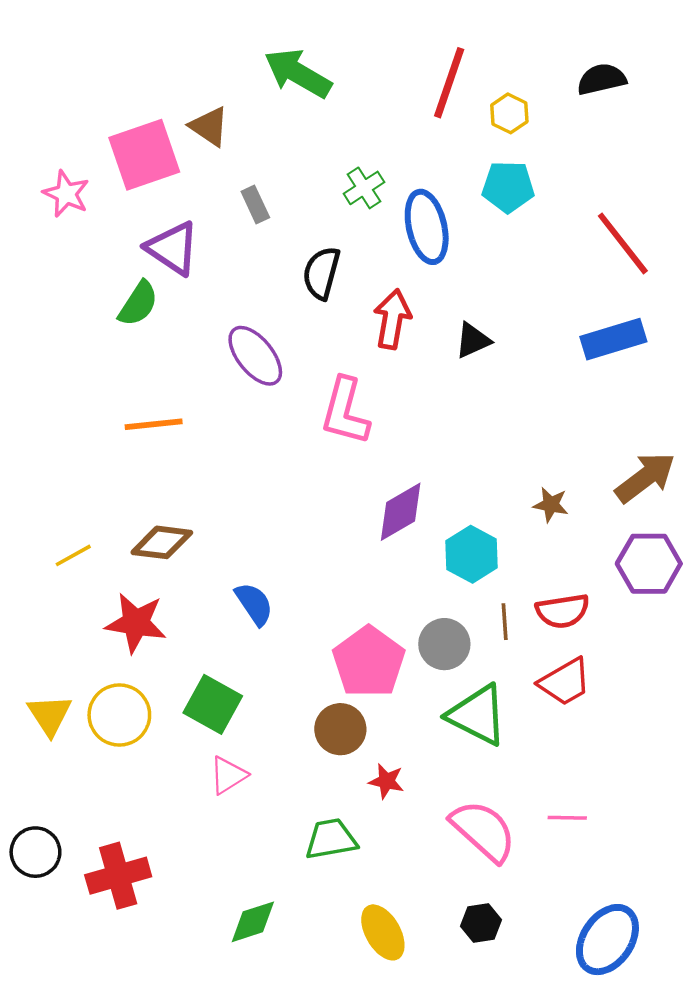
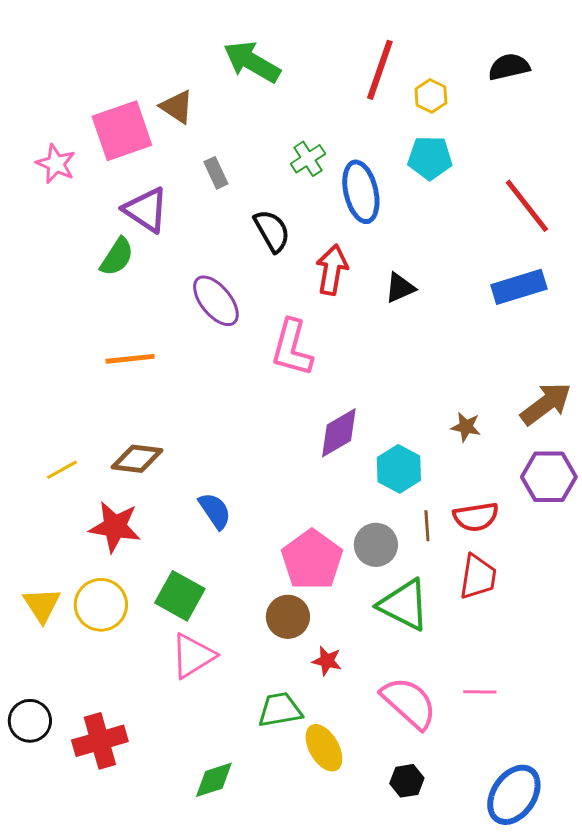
black semicircle: (321, 273) -> (272, 231), turned 135
red trapezoid: (565, 682) -> (478, 577), turned -51
pink triangle: (228, 775) -> (193, 656), size x1.4
yellow ellipse: (383, 932) -> (324, 748), moved

